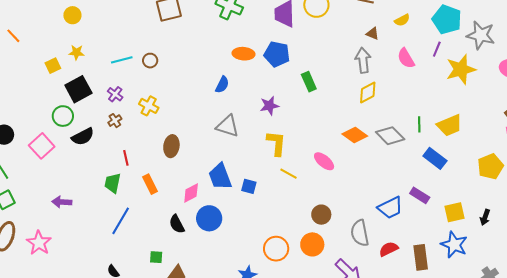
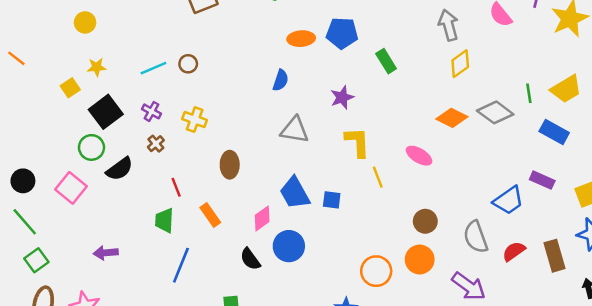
yellow line: (289, 174) -> (378, 177), turned 48

